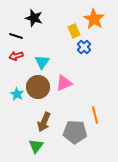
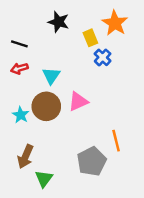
black star: (34, 18) -> (59, 22), moved
brown arrow: (44, 122) -> (25, 157), moved
gray pentagon: (75, 132) -> (92, 161), turned -30

